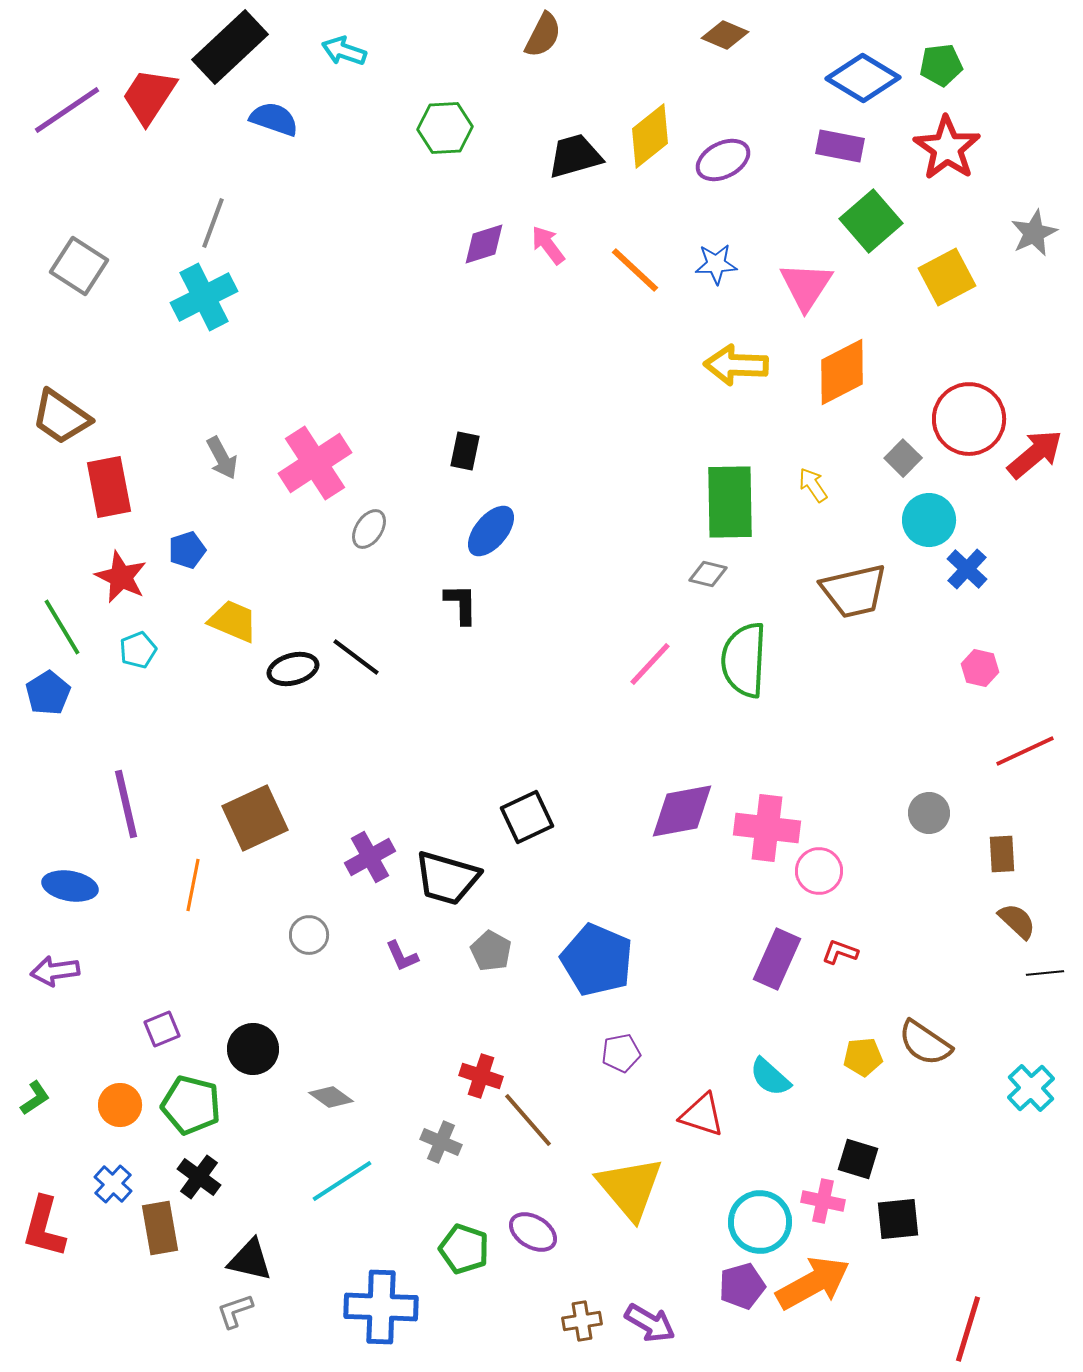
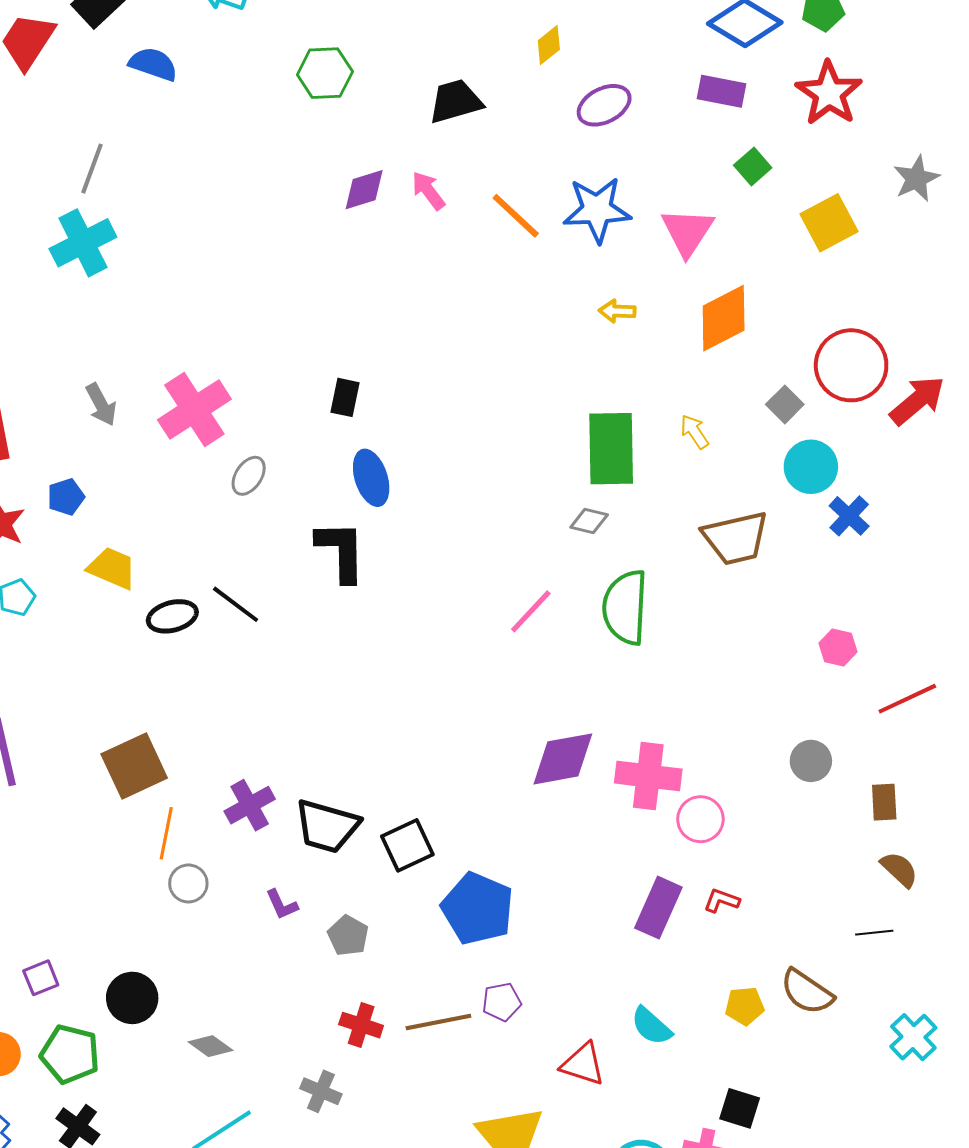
yellow diamond: (650, 136) -> (549, 45), moved, size x0.6
green square: (871, 221) -> (753, 167), size x0.6
blue star: (716, 264) -> (597, 210), size x1.6
yellow arrow: (736, 365) -> (617, 311), size x0.6
blue ellipse: (491, 531) -> (371, 478), turned -58
black L-shape: (461, 604) -> (341, 551), size x1.5
pink hexagon: (980, 668) -> (838, 647), moved
black square: (527, 817) -> (407, 845), moved
orange line: (193, 885) -> (166, 833), moved
gray pentagon: (491, 951) -> (348, 936), moved
black line: (1045, 973) -> (874, 933), moved
brown line: (528, 1120) -> (438, 1022), moved, turned -60

